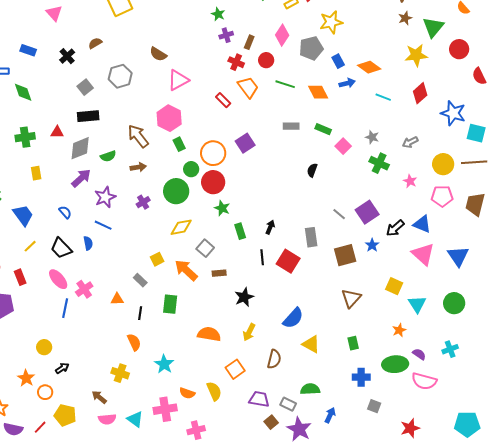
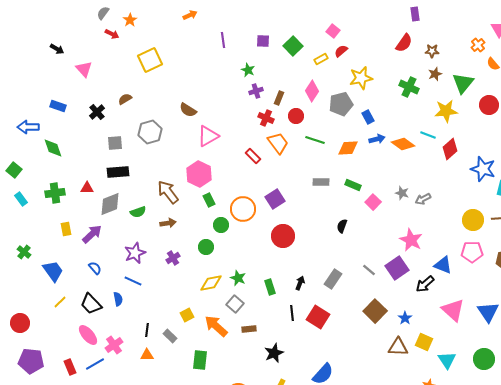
orange diamond: (369, 67) -> (403, 144), moved
gray square: (85, 87) -> (115, 143), turned 35
orange diamond: (318, 92) -> (348, 148), turned -65
cyan line: (383, 97) -> (428, 135), moved
gray arrow: (410, 142) -> (423, 199), moved
green cross: (379, 163) -> (409, 87), moved
purple arrow: (81, 178) -> (92, 234), moved
pink star: (410, 181) -> (411, 240), moved, size x1.6
red circle: (213, 182) -> (283, 236), moved
green circle: (176, 191) -> (206, 247), size x0.6
green star: (222, 208) -> (238, 278), moved
blue triangle: (422, 224) -> (443, 265), moved
gray rectangle: (311, 237) -> (333, 279), moved, turned 42
blue star: (372, 245) -> (405, 318), moved
brown square: (345, 255) -> (375, 311), turned -30
red rectangle: (20, 277) -> (70, 367), moved
brown triangle: (351, 298) -> (398, 347), moved, turned 50
blue line: (65, 308) -> (95, 364), turned 48
black line: (140, 313) -> (147, 330), moved

